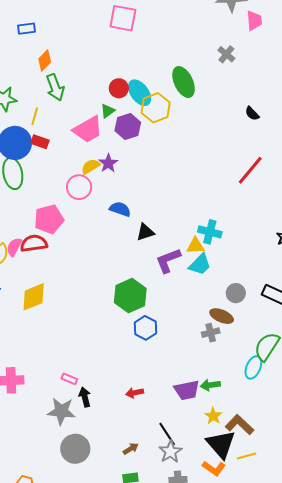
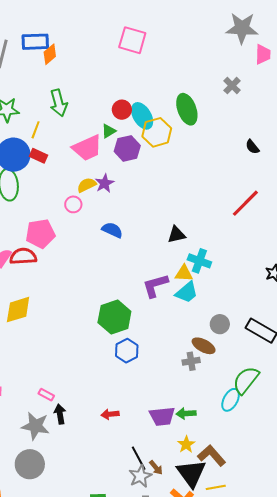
blue rectangle: (26, 29) -> (35, 42), size x1.5
orange diamond: (45, 60) -> (50, 54), moved
pink circle: (79, 187) -> (73, 204), size x0.7
black triangle: (145, 232) -> (176, 235), moved
gray circle: (75, 449) -> (30, 464), moved
brown arrow: (131, 449) -> (156, 468), moved, turned 77

